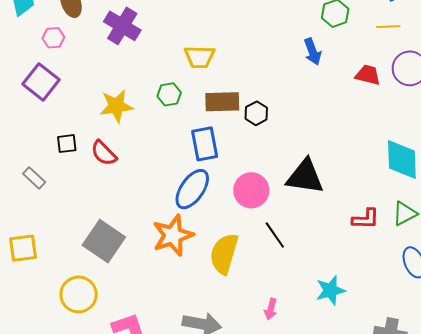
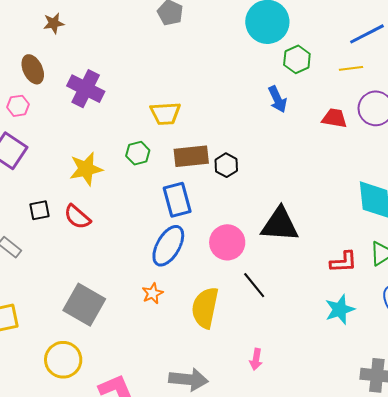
orange star: (173, 235) -> (153, 293), size x0.5
cyan star: (330, 290) -> (340, 309), moved

